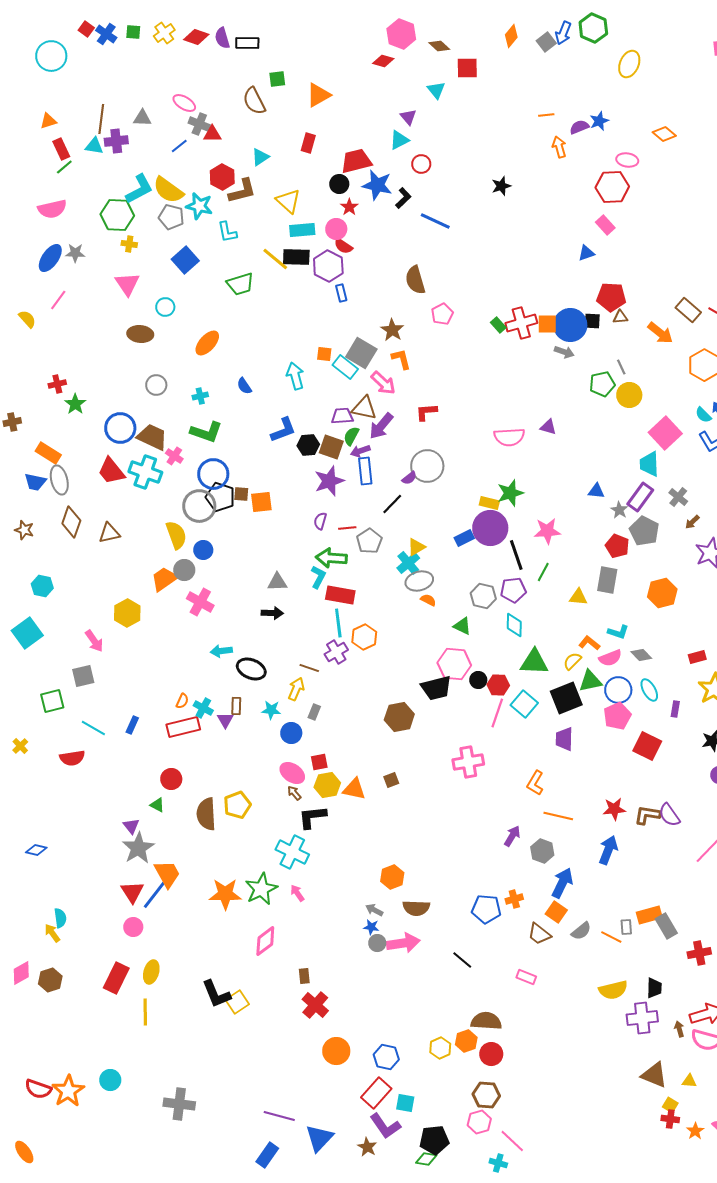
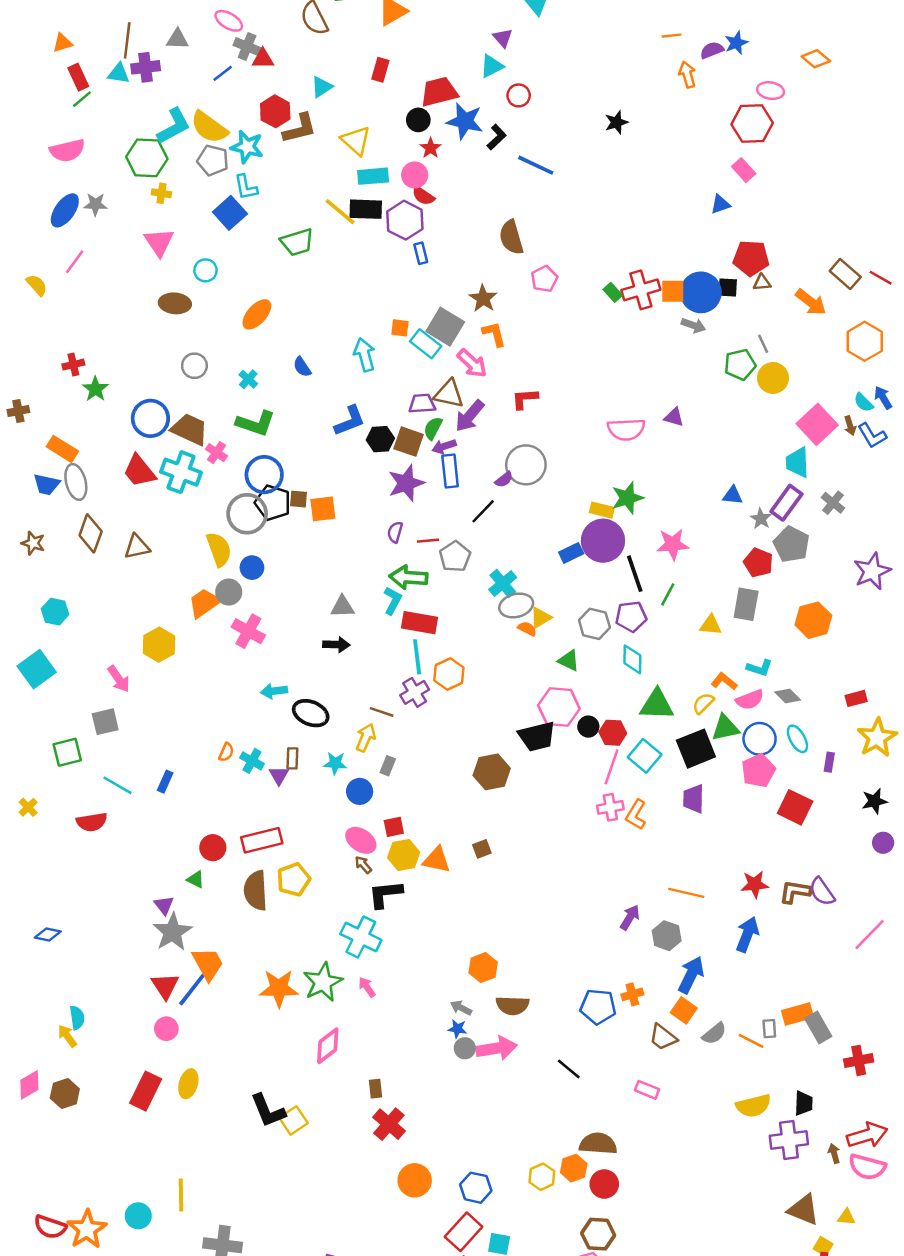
cyan L-shape: (227, 232) -> (246, 187), moved
cyan cross: (200, 396) -> (248, 379), turned -35
brown arrow: (692, 522) -> (850, 426), moved, turned -63
yellow triangle: (416, 547) -> (541, 618), moved
red rectangle: (183, 727) -> (262, 840), moved
pink cross: (468, 762) -> (610, 807), moved, size x0.7
orange L-shape: (535, 783) -> (636, 815), moved
yellow line: (145, 1012) -> (181, 1195), moved

